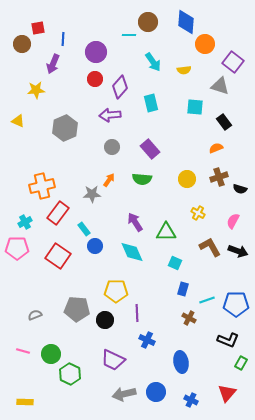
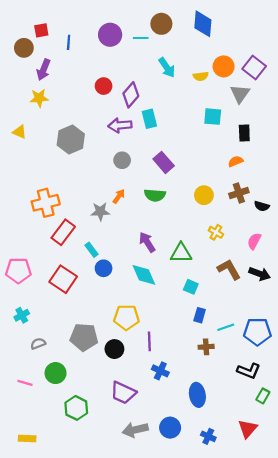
orange circle: (205, 44) -> (224, 66), moved
purple circle: (96, 52) -> (110, 35), moved
purple arrow: (53, 64) -> (44, 70), moved
gray triangle: (220, 86) -> (240, 94), turned 48
cyan rectangle: (151, 103) -> (149, 119), moved
black rectangle: (224, 122) -> (244, 133), turned 35
cyan cross: (25, 222) -> (22, 315), moved
brown cross: (189, 318) -> (206, 347), turned -32
green circle: (51, 354) -> (56, 373), moved

